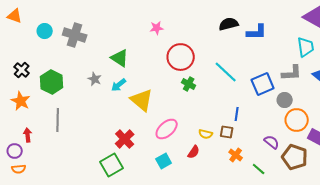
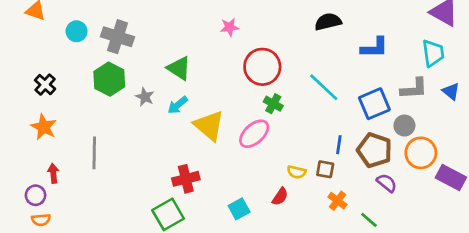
blue L-shape: (257, 32) -> (374, 48), moved
green hexagon: (52, 82) -> (109, 79), moved
pink ellipse: (167, 129) -> (254, 134), moved
red cross: (125, 139) -> (186, 179), turned 30
brown pentagon: (295, 157) -> (374, 150), moved

